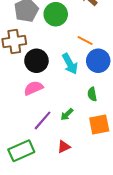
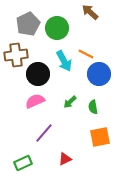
cyan arrow: (70, 64) -> (64, 61), moved
green arrow: (67, 114) -> (70, 102), moved
green rectangle: (21, 151) -> (23, 163), size x0.7

